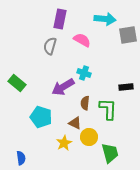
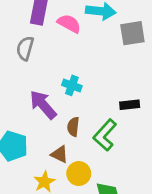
pink semicircle: (82, 40) -> (69, 24), moved
purple arrow: (63, 87) -> (43, 105), turned 80
green L-shape: (108, 109) -> (105, 135), turned -140

